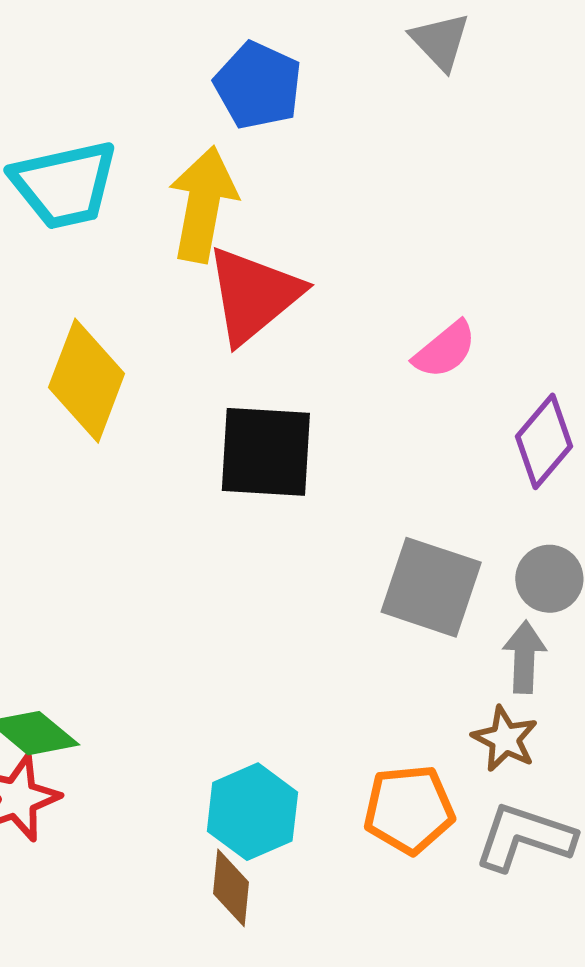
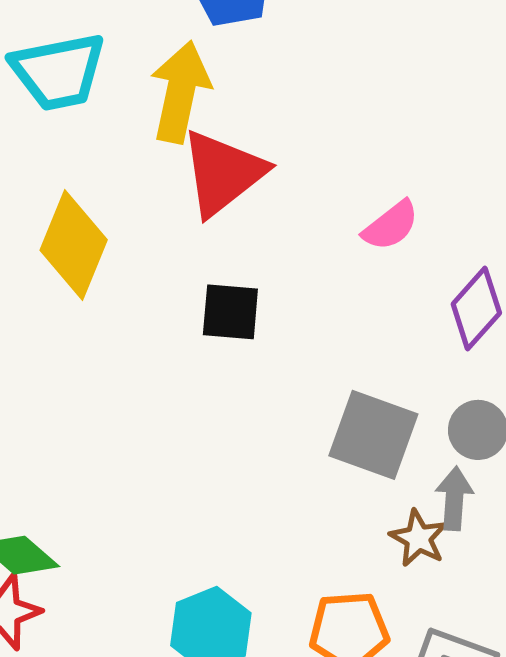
black square: (266, 452) -> (230, 312), size x0.7
brown star: (505, 739) -> (419, 538), moved

